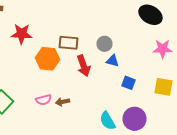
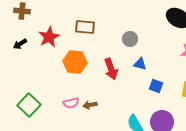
red star: (22, 34) -> (49, 37), turned -30
brown rectangle: (68, 43) -> (85, 27), moved
gray circle: (104, 44) -> (130, 39), moved

